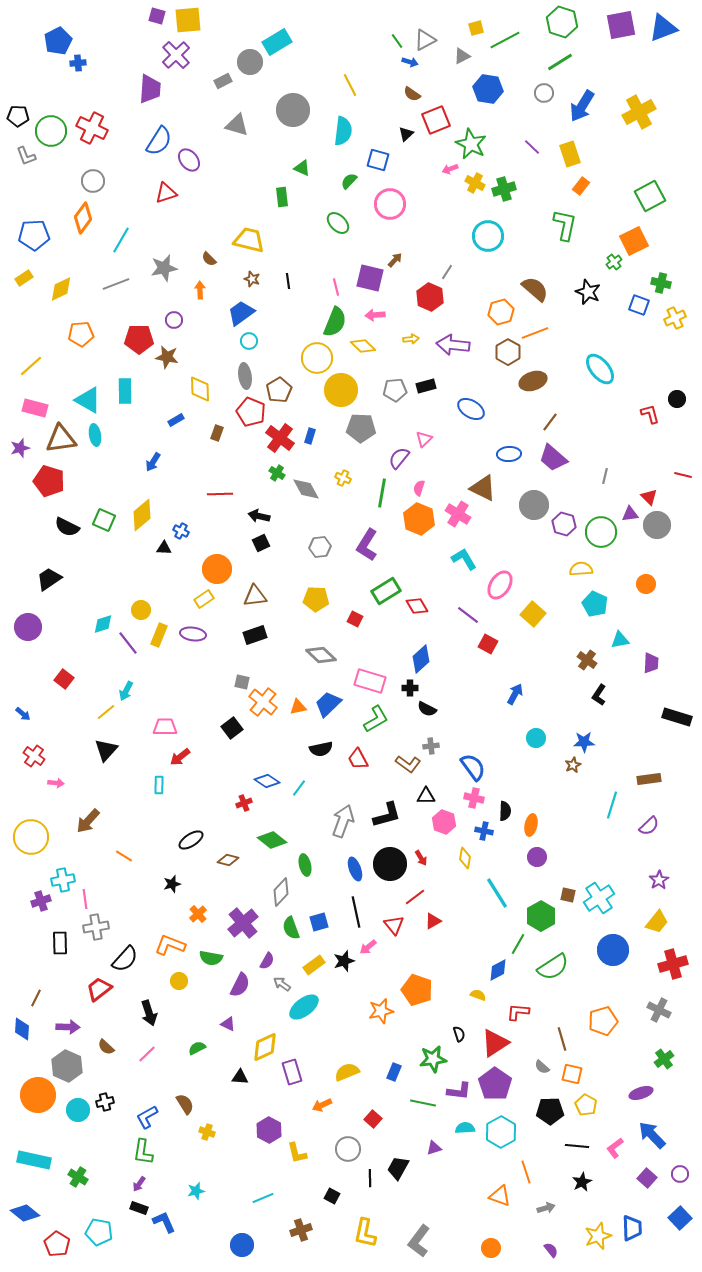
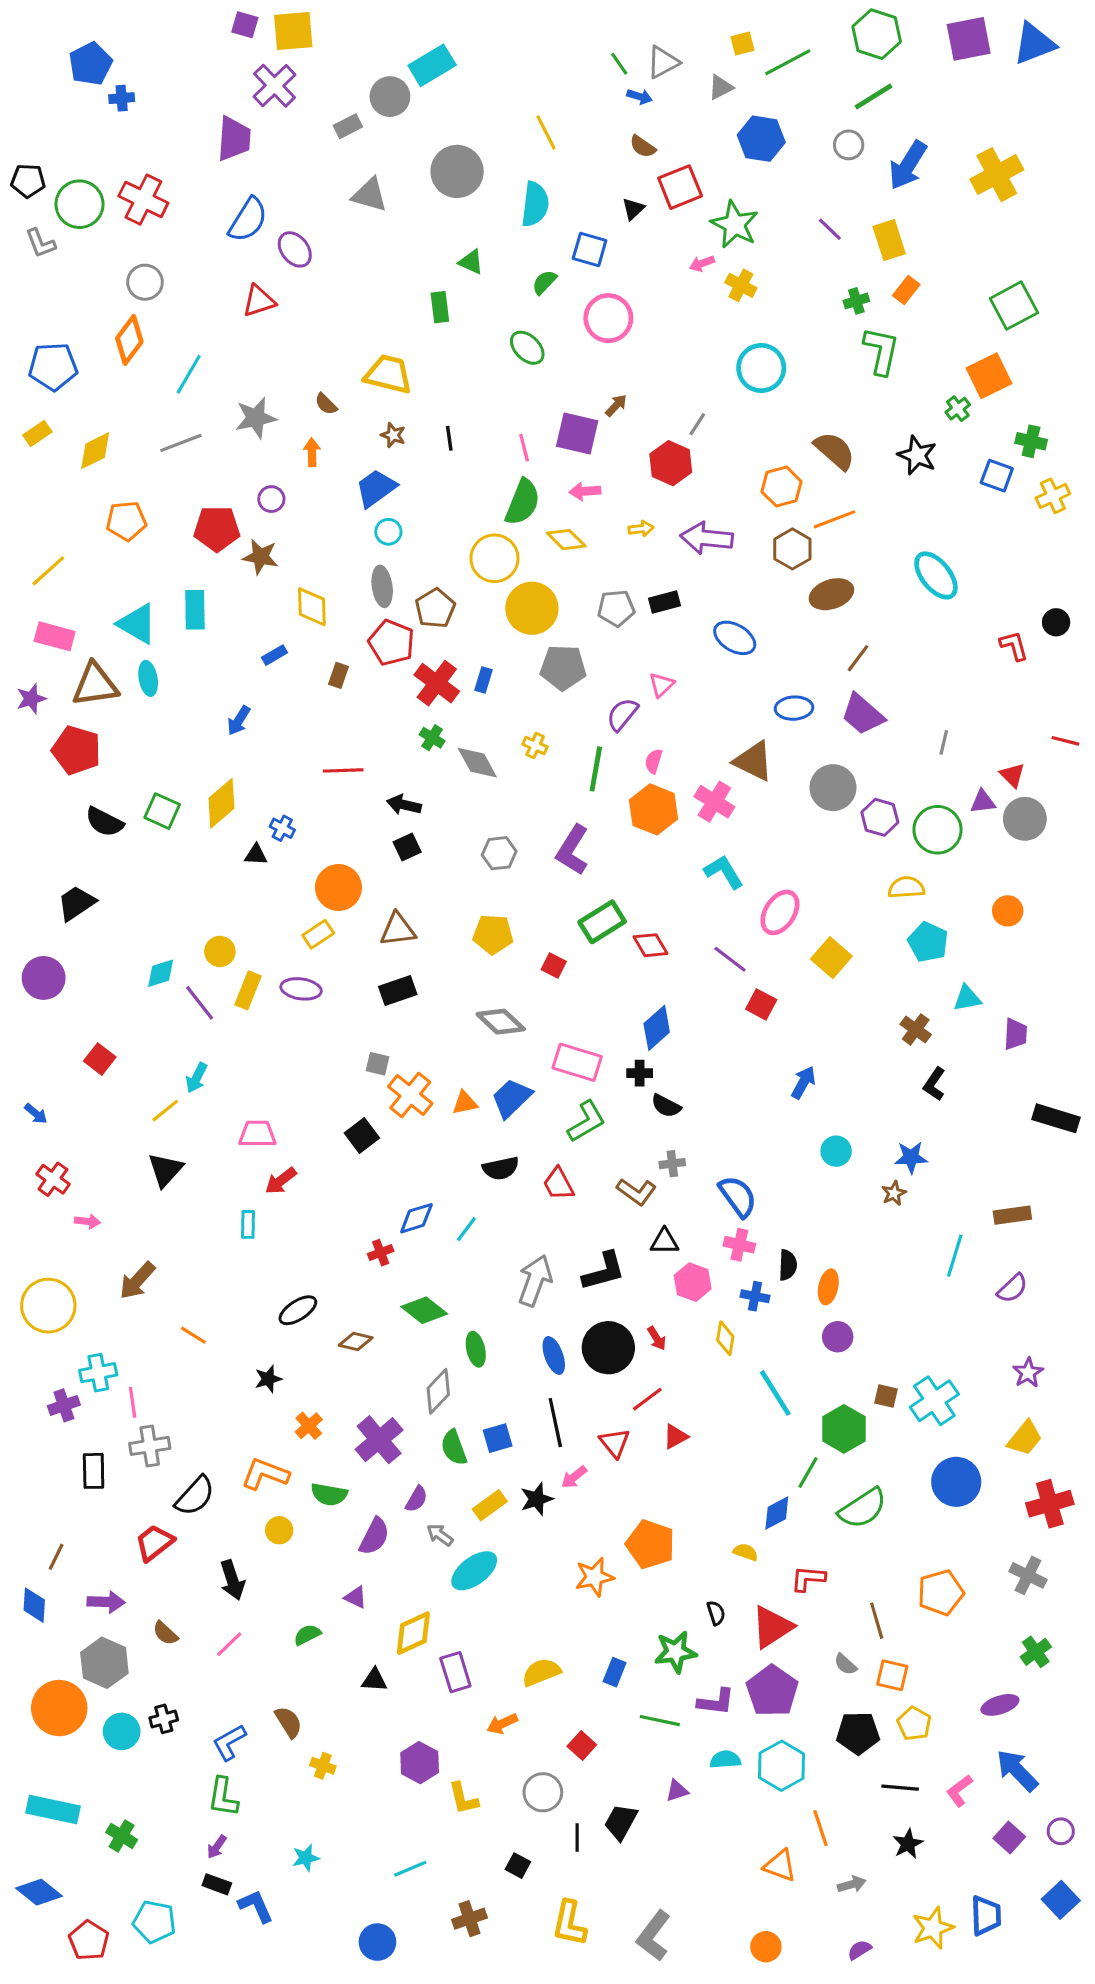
green cross: (504, 189) -> (856, 301), moved, size x0.7
blue diamond: (267, 781) -> (416, 1218), turned -50
purple semicircle: (551, 1250) -> (860, 1950), turned -84

